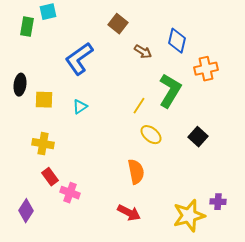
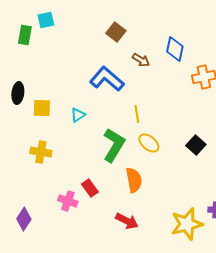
blue L-shape: (79, 59) -> (107, 79), moved, turned 76
green L-shape: (170, 91) -> (114, 145), moved
yellow line: (139, 106) -> (137, 114), turned -42
red rectangle: (50, 177) -> (90, 188), moved

